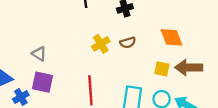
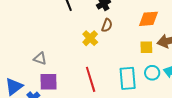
orange diamond: (171, 37) -> (148, 19), turned -60
brown semicircle: (128, 43) -> (107, 25), moved, turned -40

